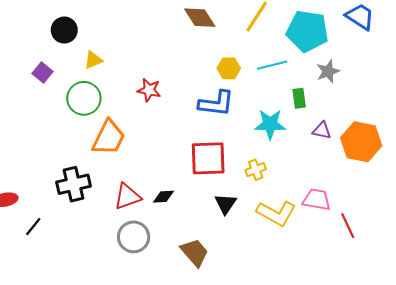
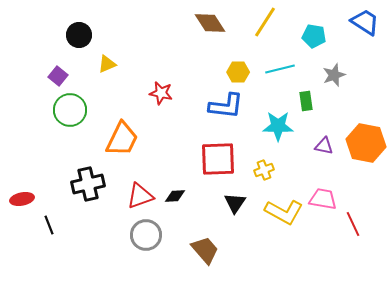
cyan pentagon: (307, 31) -> (314, 36), size x0.6
green circle: (84, 98) -> (70, 110), moved
purple triangle: (322, 130) -> (324, 146), moved
black line: (33, 227) -> (49, 225), turned -60

